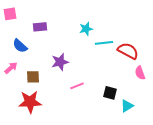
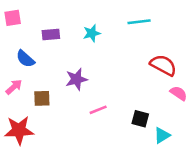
cyan star: (86, 29) -> (92, 33), moved
cyan line: (104, 43) -> (139, 22), moved
pink semicircle: (140, 73) -> (179, 93), turned 144
red star: (30, 102) -> (19, 130), moved

